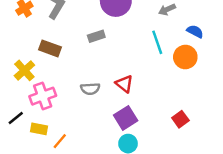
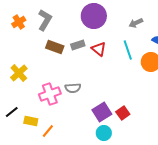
brown rectangle: (50, 48) -> (55, 47), moved
red triangle: (124, 84) -> (99, 49), moved
pink cross: (43, 96) -> (50, 94), moved
red square: (180, 119) -> (123, 113), moved

